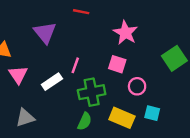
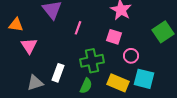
pink line: (75, 65) -> (78, 28), moved
white rectangle: (52, 82) -> (58, 73), moved, turned -36
cyan square: (152, 113) -> (144, 79), size x1.5

